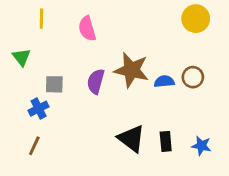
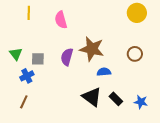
green triangle: (21, 57) -> (16, 54), moved
blue semicircle: (164, 81) -> (104, 72), moved
black rectangle: (166, 141) -> (116, 99), turned -40

